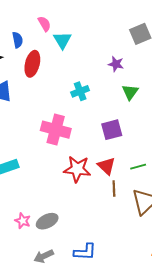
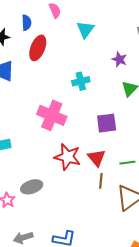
cyan triangle: (62, 40) -> (85, 29), moved
gray ellipse: (47, 221) -> (32, 187), moved

